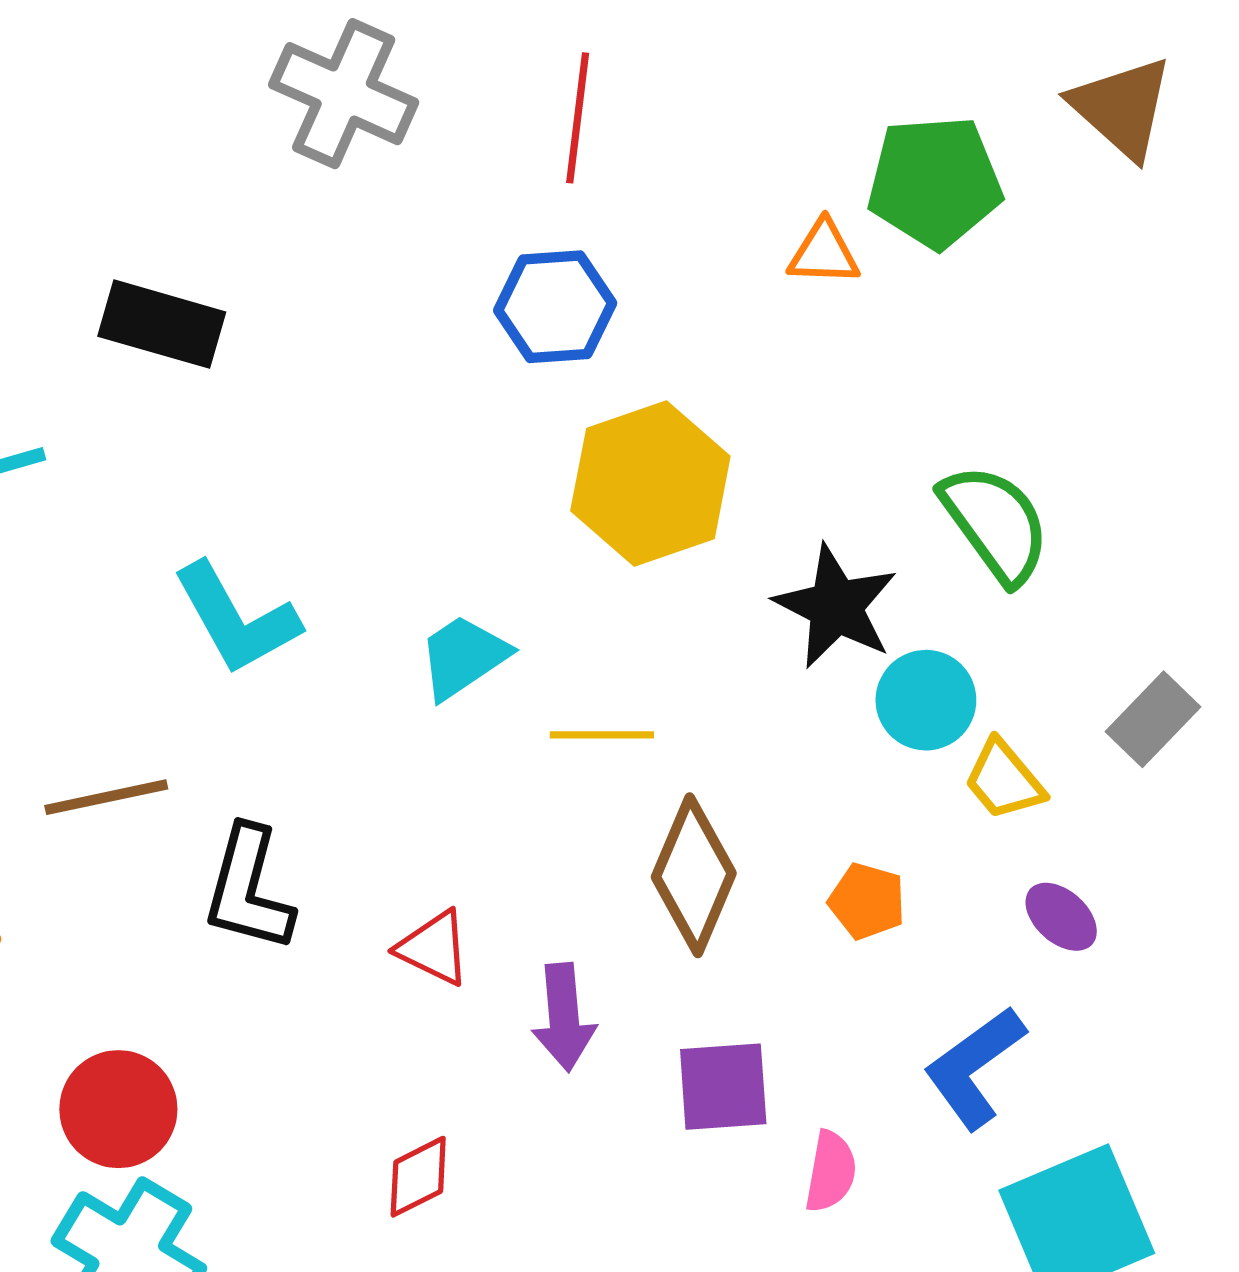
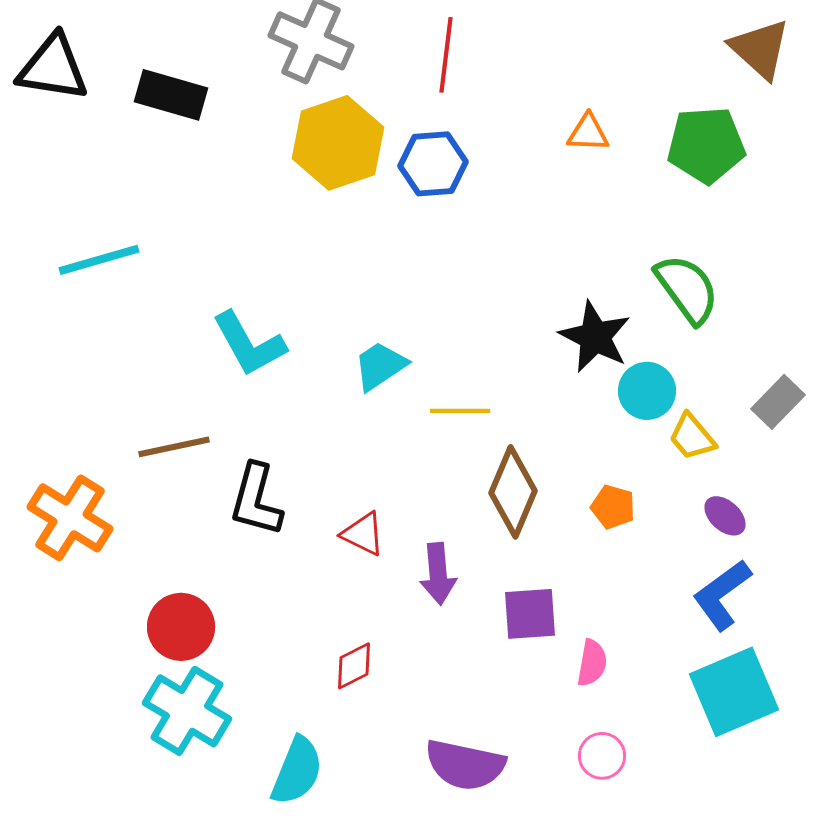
green pentagon: (935, 182) -> (706, 145), moved
black rectangle: (162, 324) -> (171, 95), moved
yellow hexagon: (650, 484) -> (338, 143), moved
blue L-shape: (974, 1068) -> (722, 595), moved

